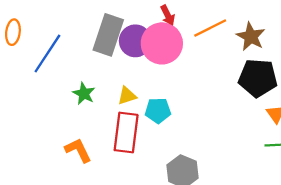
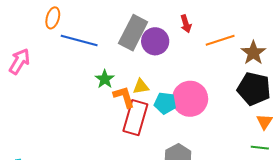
pink circle: (162, 43) -> (190, 99), moved
blue line: (47, 54) -> (79, 40), turned 63
orange L-shape: (78, 150) -> (124, 97), moved

